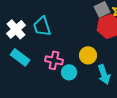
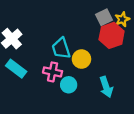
cyan trapezoid: (42, 26) -> (61, 48), moved
yellow circle: (88, 55) -> (81, 59), moved

